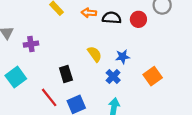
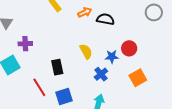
orange arrow: (89, 13) -> (85, 12), turned 144
red circle: (138, 19) -> (129, 48), moved
purple cross: (31, 44) -> (25, 44), moved

